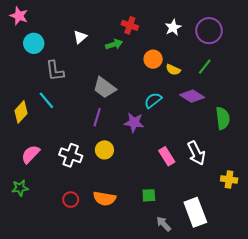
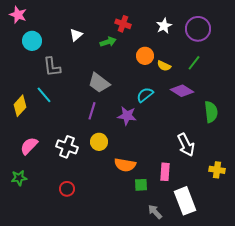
pink rectangle: (167, 156) -> (165, 172), moved, turned 36
orange semicircle: (104, 199) -> (125, 165), moved

